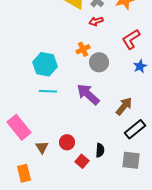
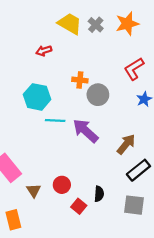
red arrow: (96, 21) -> (44, 51), moved
orange cross: (83, 49) -> (80, 80), turned 32
cyan line: (48, 91) -> (55, 121), moved

